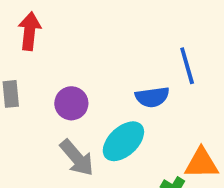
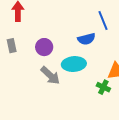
cyan ellipse: (123, 141) -> (74, 64), turned 45

